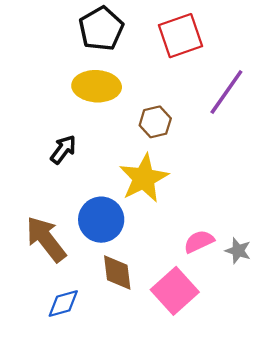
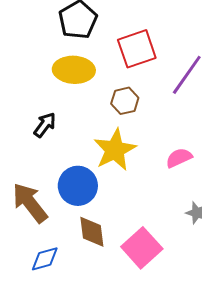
red square: (181, 36) -> (137, 49), moved
pink semicircle: (199, 241) -> (179, 158), moved

